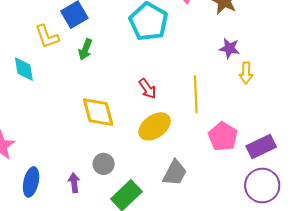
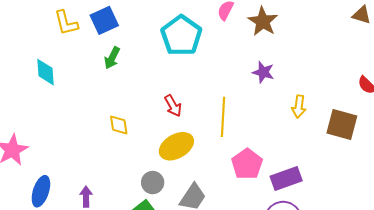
yellow L-shape: (47, 36) -> (66, 23), moved
yellow arrow: (246, 73) -> (299, 107), moved
yellow diamond: (98, 112) -> (119, 125), size x0.6
gray circle: (104, 164) -> (153, 183), moved

